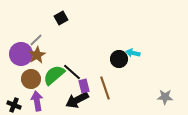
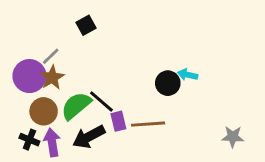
brown line: (105, 88) -> (148, 124), turned -75
black arrow: (77, 100) -> (89, 137), moved
black cross: (14, 105) -> (29, 140), moved

